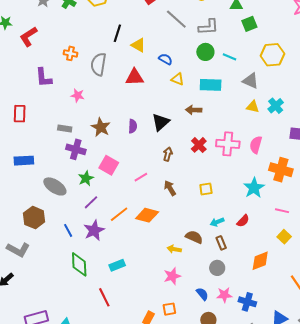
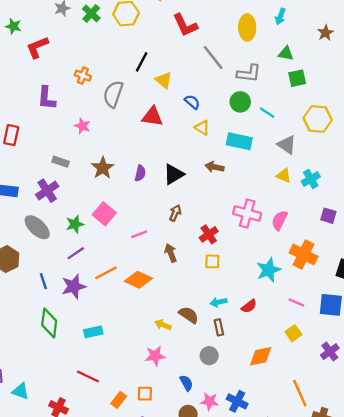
red cross: (199, 145) -> (209, 234), moved
purple cross: (76, 149) -> (47, 191), moved, turned 30
pink star: (224, 295) -> (210, 401), moved
red line: (104, 297) -> (88, 376), moved, turned -48

